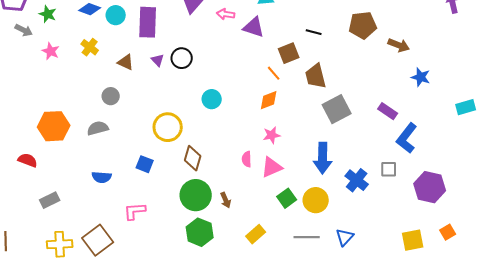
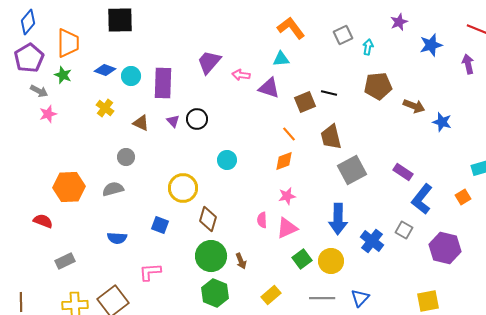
pink star: (51, 51) -> (48, 114), moved, turned 30
brown square: (289, 53) -> (305, 102), moved
blue star: (421, 77) -> (442, 122), moved
gray square: (389, 169) -> (404, 230), turned 30
orange square: (448, 232) -> (463, 197), moved

